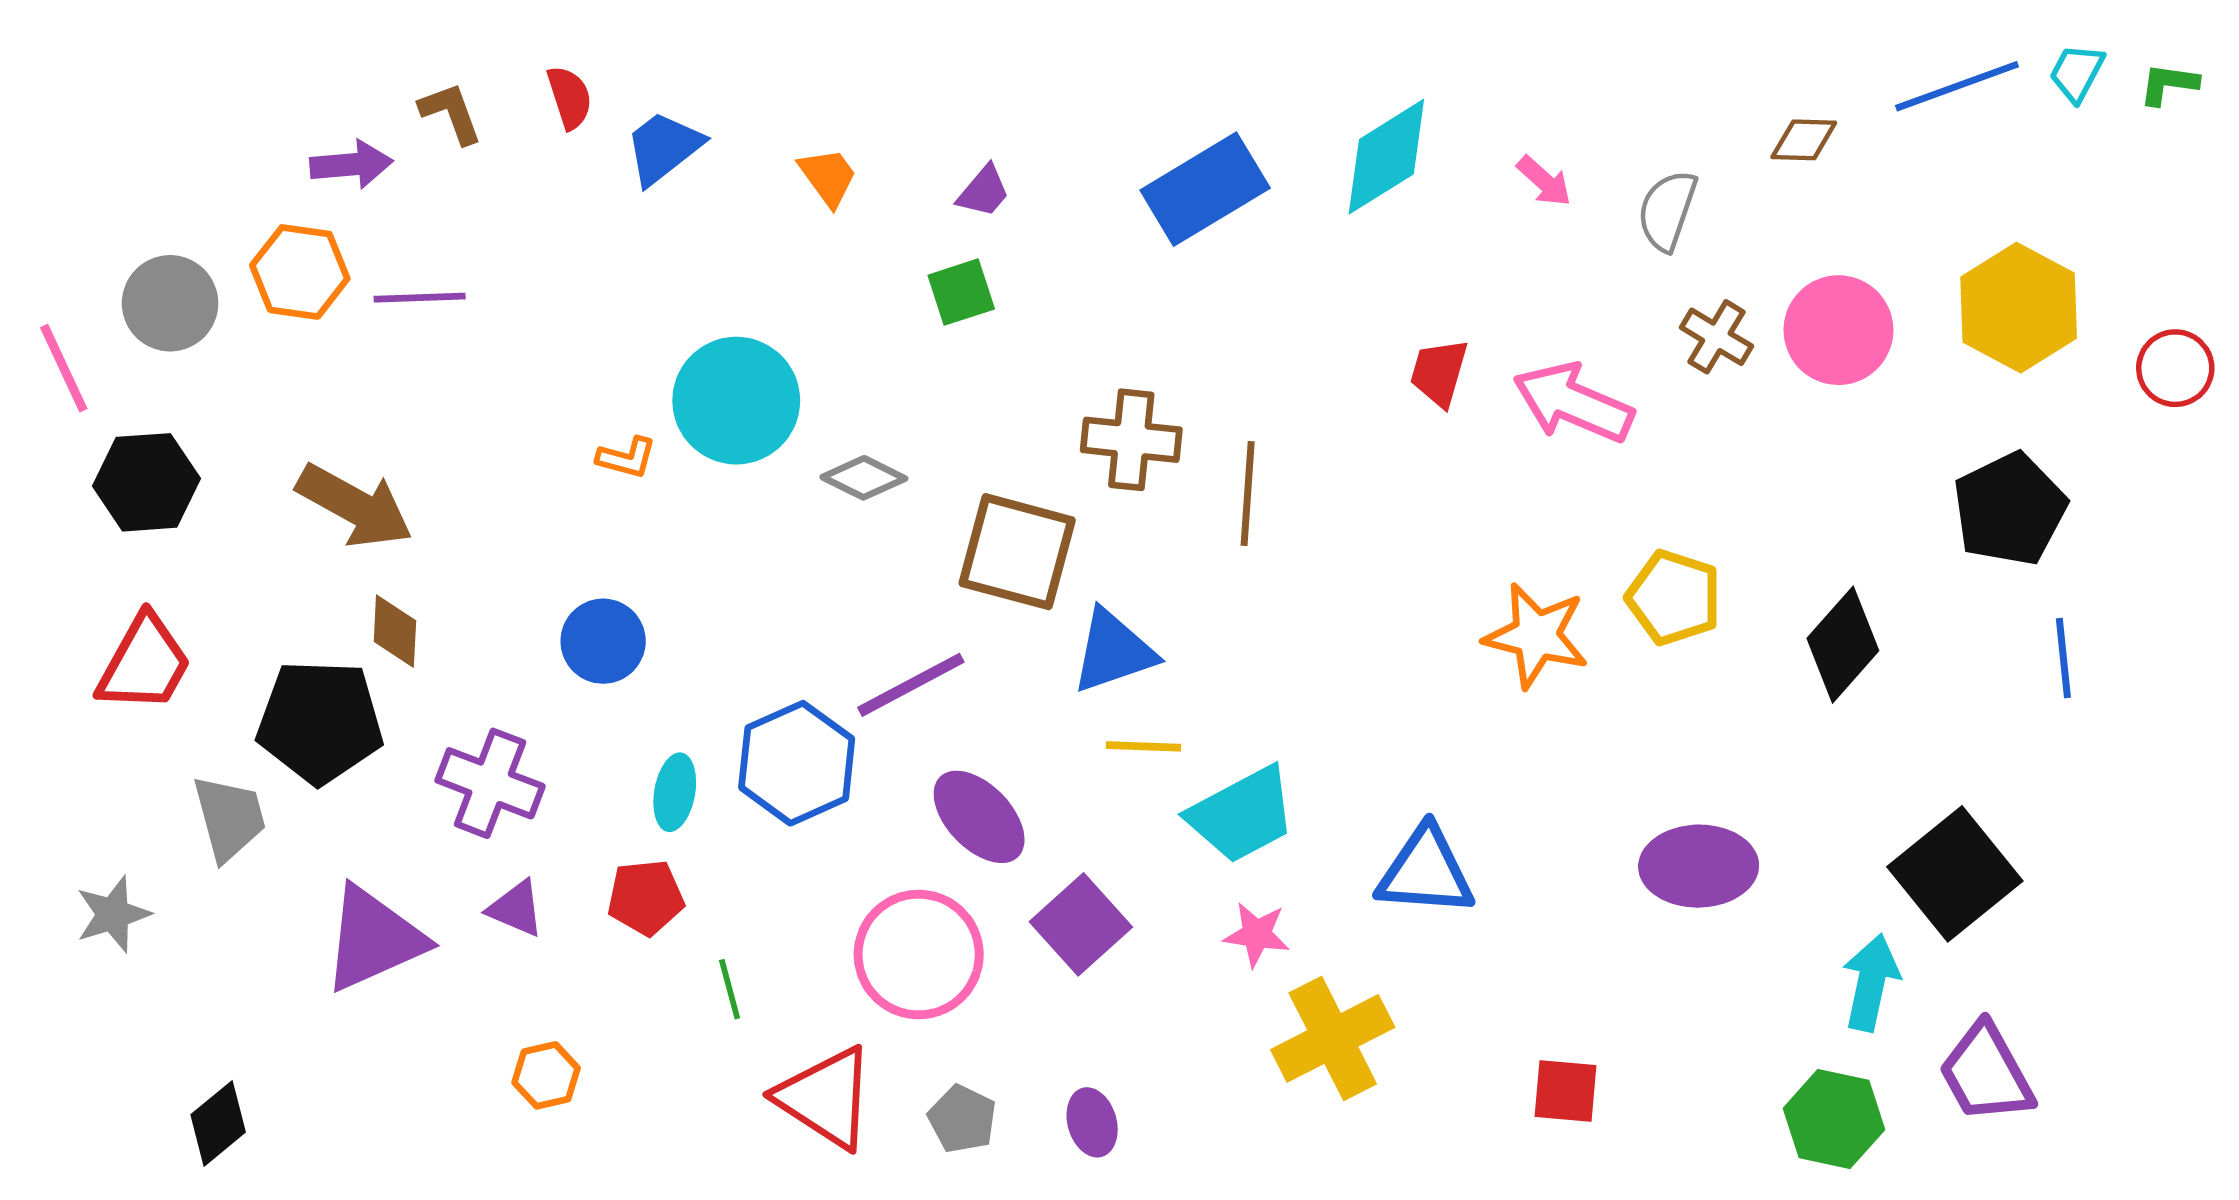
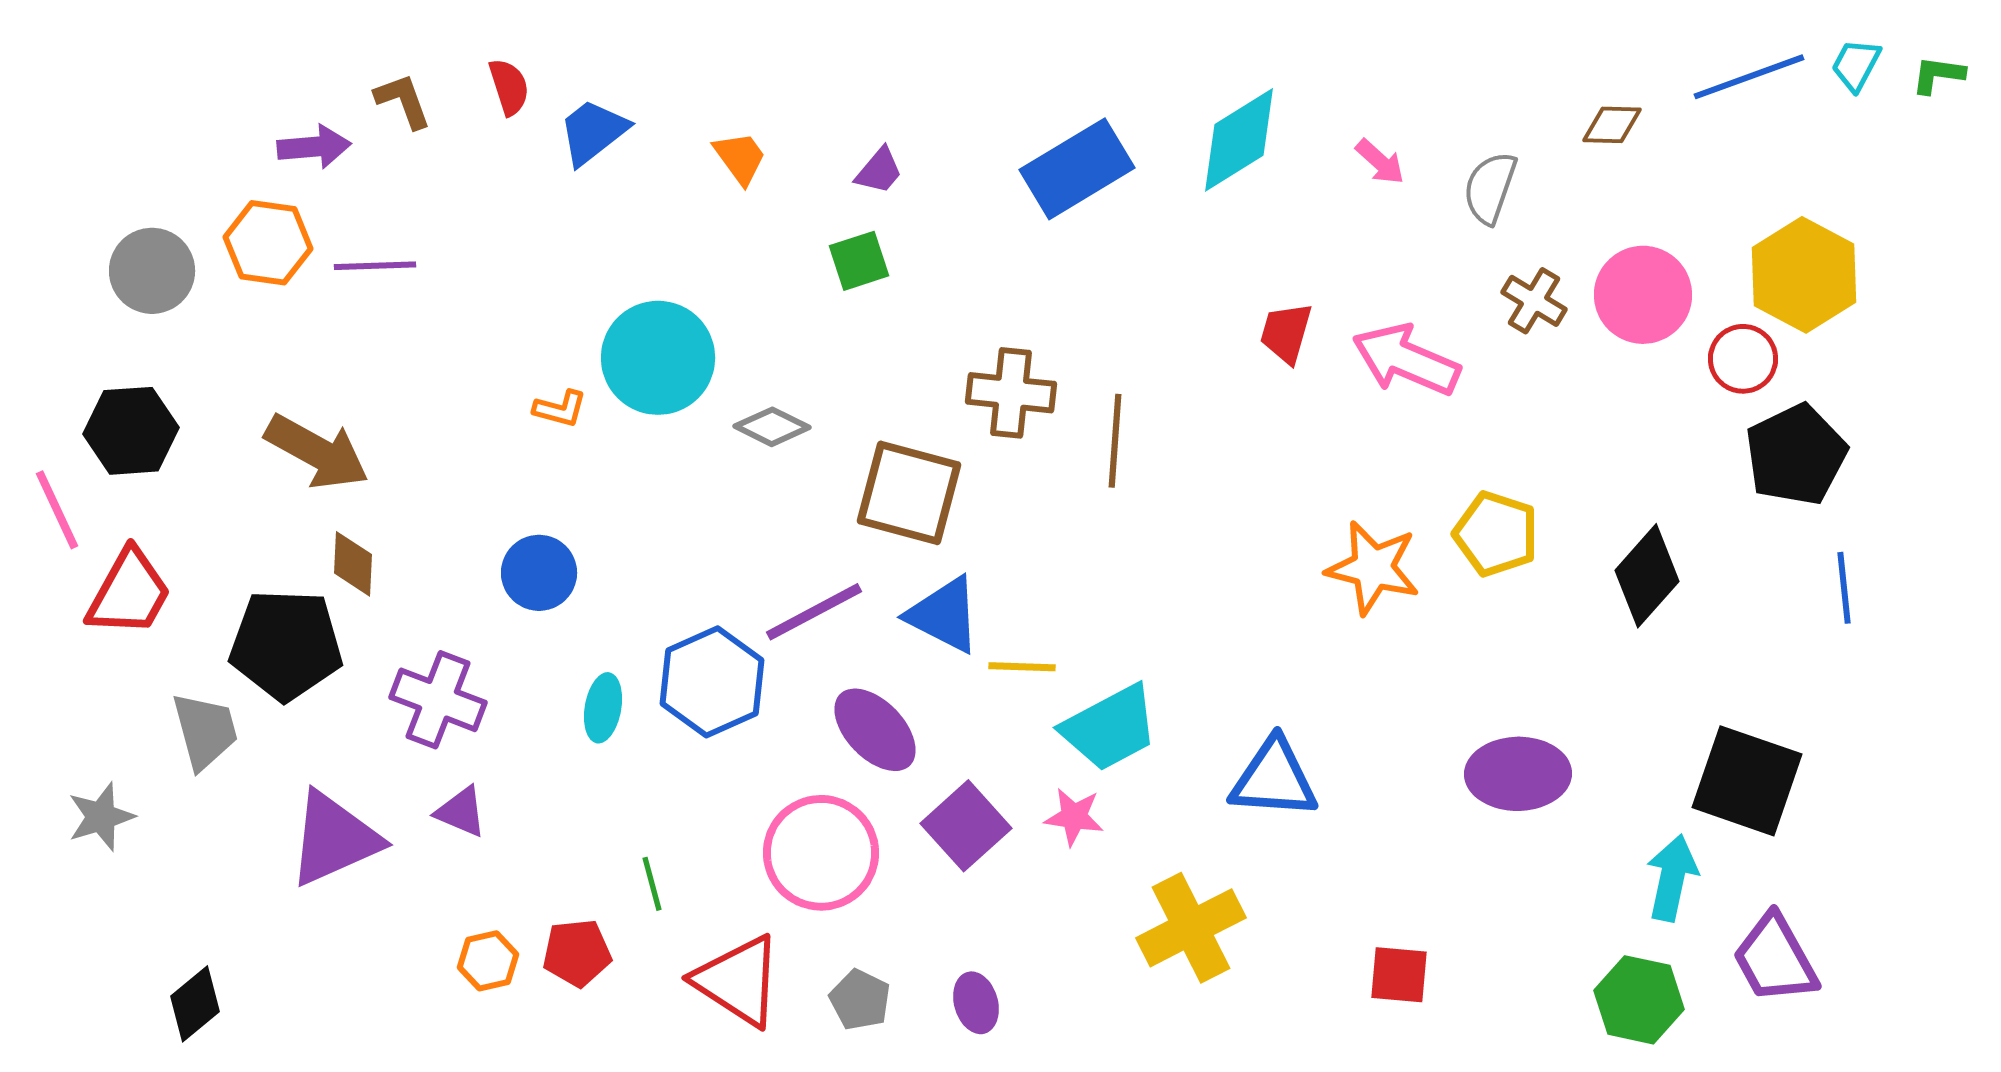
pink line: (64, 368) -> (57, 510), moved
red circle: (2175, 368) -> (1743, 359), moved
blue triangle: (1113, 651) -> (944, 615), moved, turned 46
black square: (1955, 874) -> (1747, 781), turned -32
red pentagon: (646, 897) -> (577, 953), moved
pink star: (1257, 934) -> (1074, 817), moved

